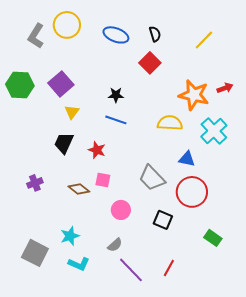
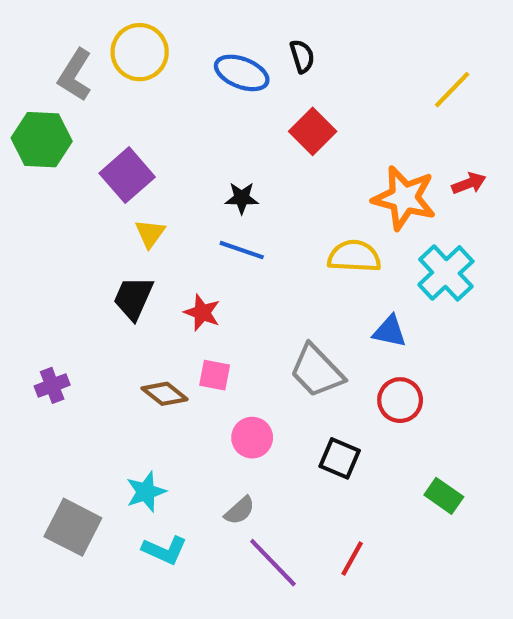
black semicircle: (155, 34) -> (302, 56), moved
yellow line: (204, 40) -> (452, 90), moved
green hexagon: (20, 85) -> (42, 140), moved
purple cross: (35, 183) -> (52, 385), moved
red circle: (192, 192) -> (400, 400), size x0.7

